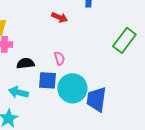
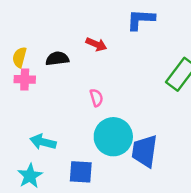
black semicircle: (25, 63) -> (57, 59), moved
blue square: (47, 80) -> (81, 172), moved

